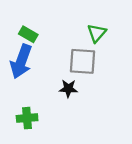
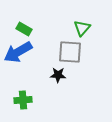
blue arrow: (21, 61) -> (18, 52), turned 40

